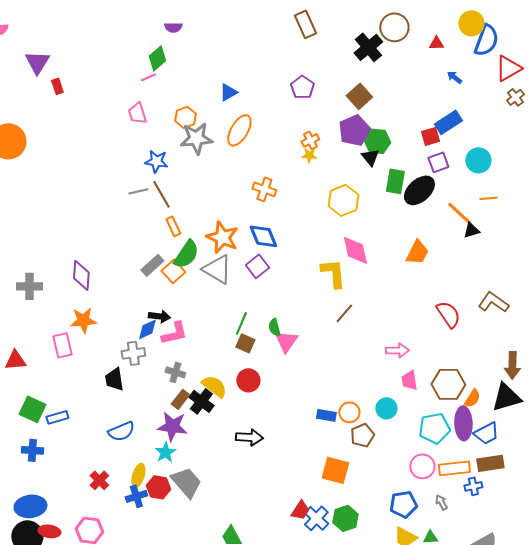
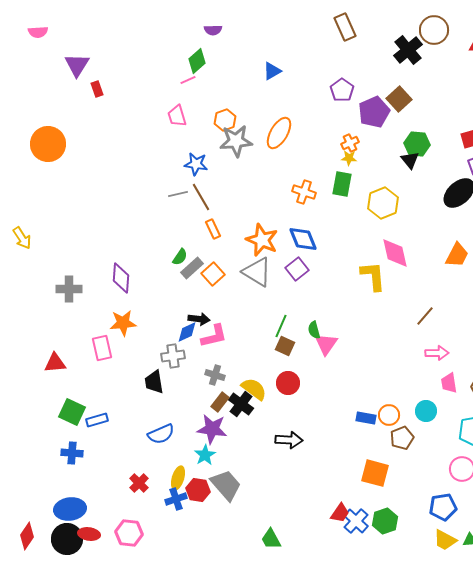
blue triangle: (228, 92) -> (272, 71), moved
purple pentagon: (354, 130) -> (374, 112), moved
green rectangle: (395, 181) -> (342, 184), moved
green semicircle: (186, 254) -> (180, 257), moved, size x0.6
brown line: (344, 313) -> (425, 316), moved

